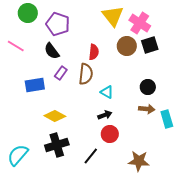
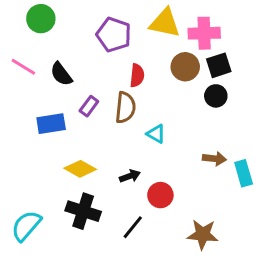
yellow triangle: (113, 16) -> (165, 23), turned -40
pink cross: (140, 23) -> (204, 33), turned -35
purple pentagon: (58, 24) -> (114, 35), moved
black semicircle: (52, 51) -> (61, 74), moved
black circle: (148, 87) -> (216, 96), moved
black arrow: (105, 115) -> (130, 176), moved
black cross: (57, 145) -> (83, 211), turned 35

